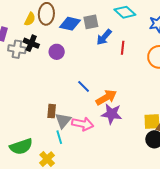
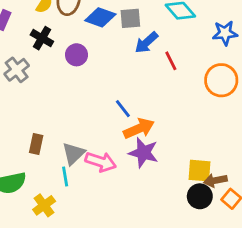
red line: (123, 48) -> (171, 61), turned -40
gray cross: (17, 49) -> (17, 70), moved, turned 36
blue line: (84, 86) -> (123, 109), moved
brown rectangle: (52, 111) -> (36, 144), moved

